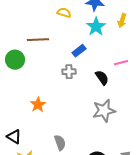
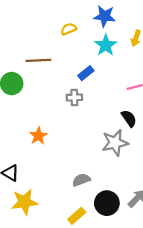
yellow semicircle: (64, 13) -> (69, 29), turned -40
black semicircle: (102, 78) -> (129, 118), moved
gray semicircle: (60, 143) -> (81, 180), moved, turned -91

